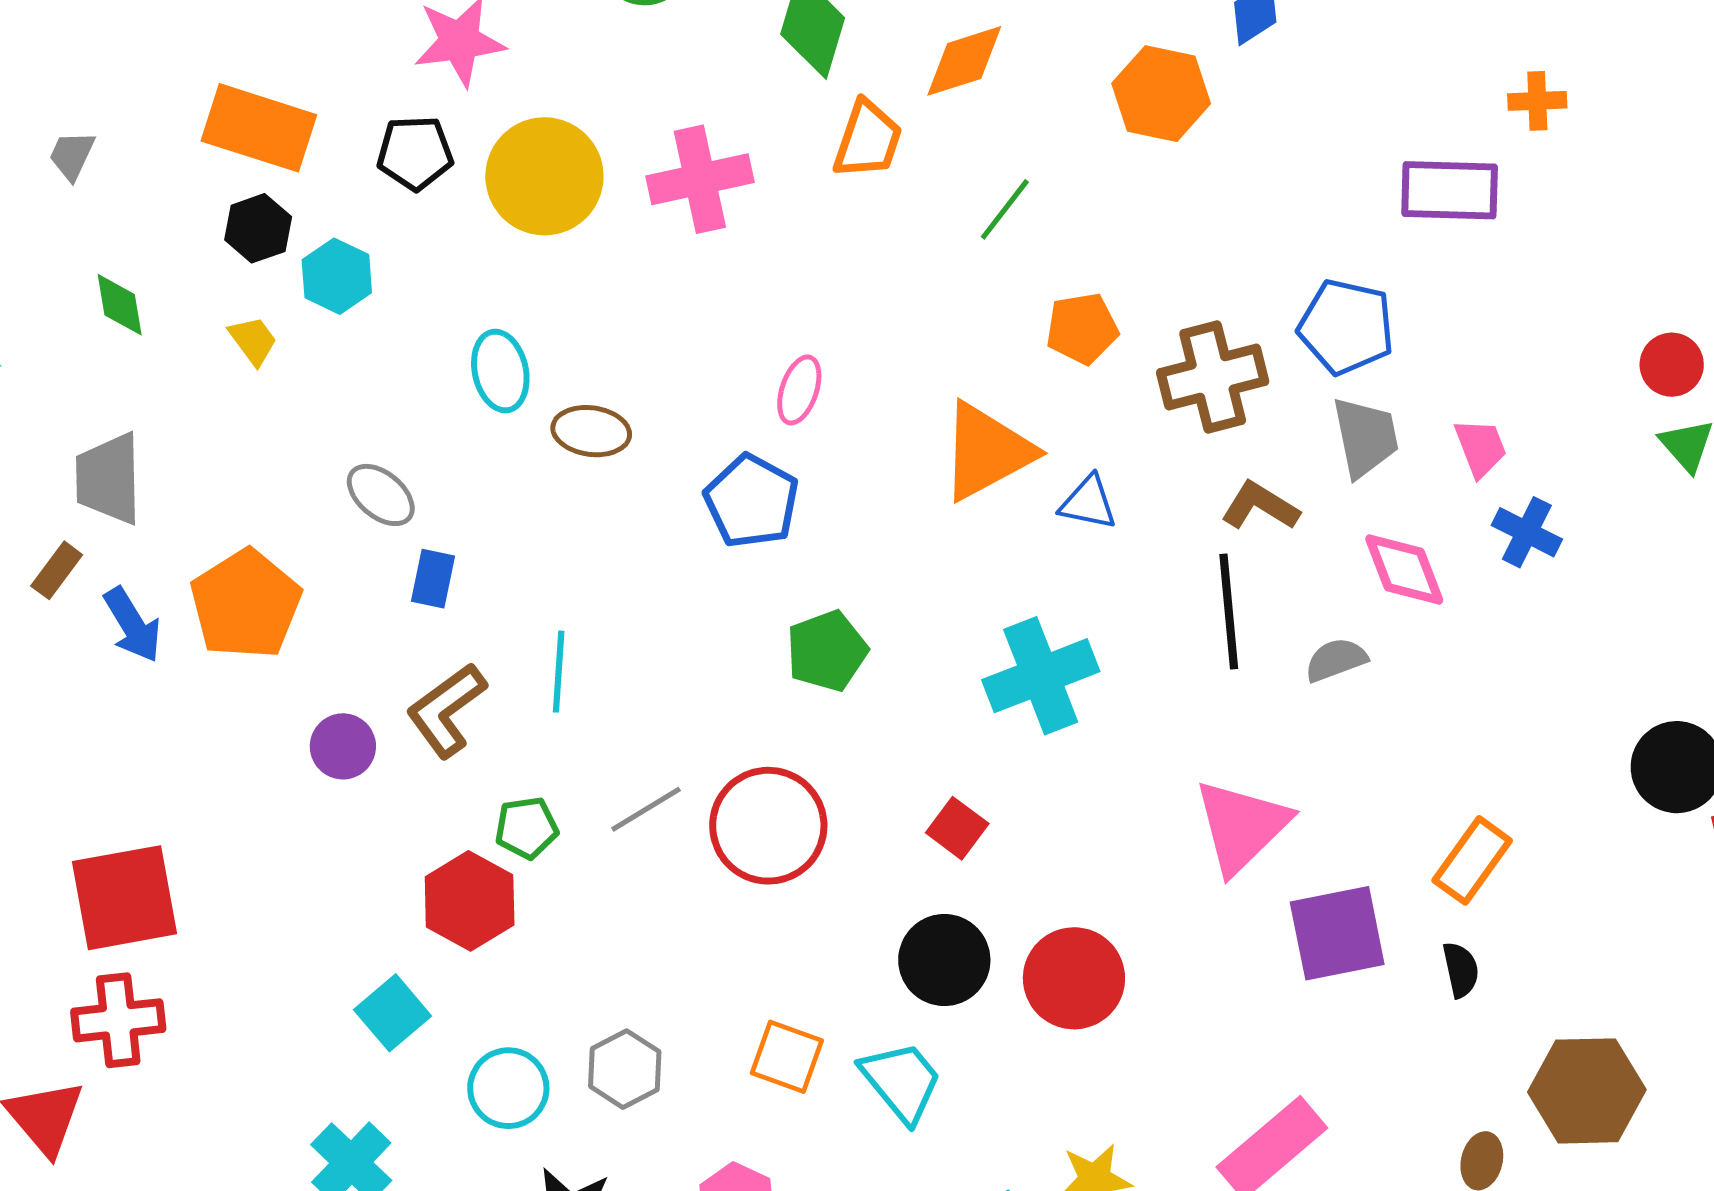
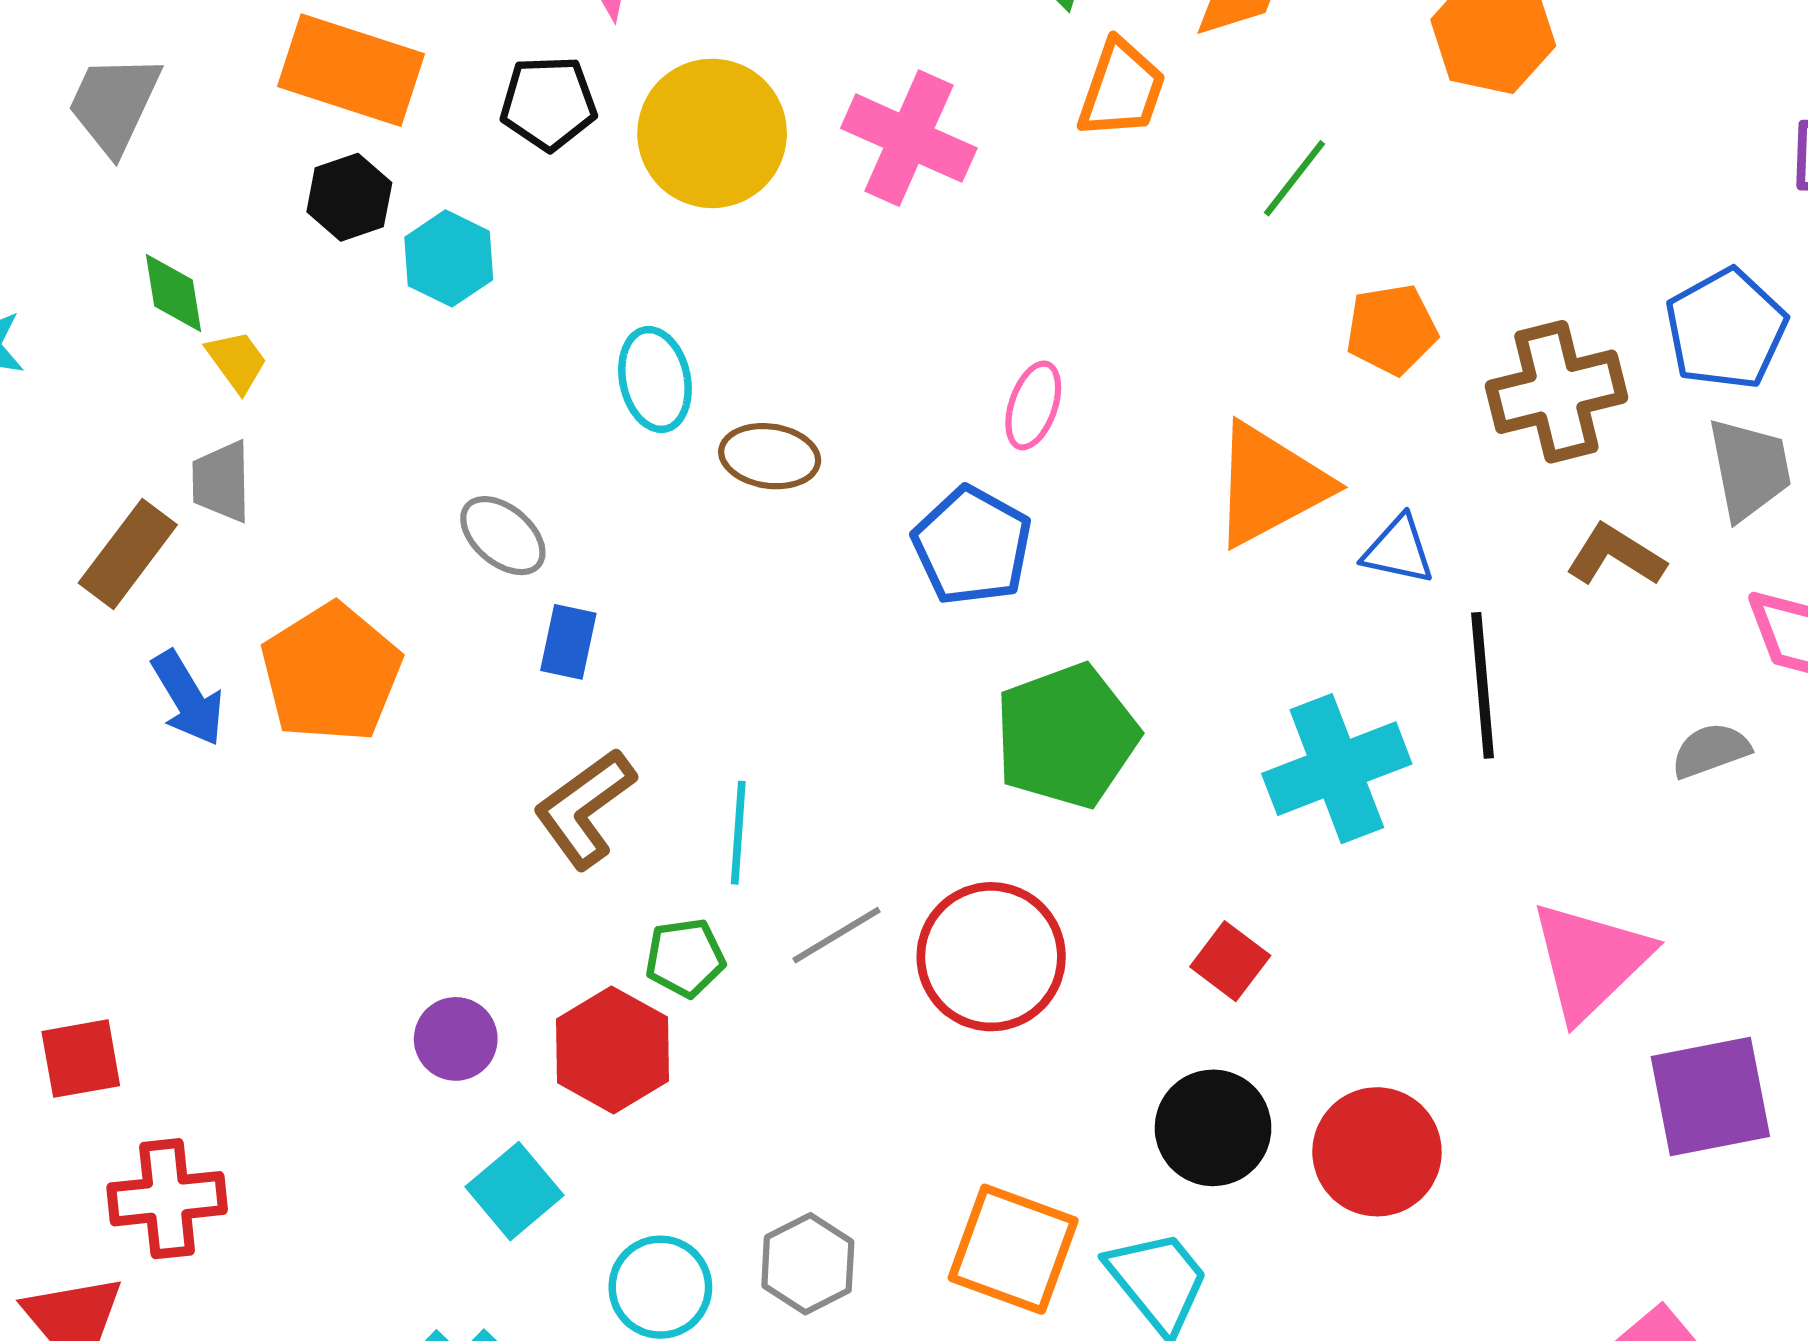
gray trapezoid: (72, 155) -> (114, 104), size x1.6
pink cross: (700, 179) -> (909, 138), turned 36
blue pentagon: (1346, 327) -> (1726, 329), turned 30
yellow trapezoid: (253, 341) -> (237, 361), moved
gray trapezoid: (109, 479) -> (221, 481), moved, size x0.7
brown rectangle: (57, 570) -> (128, 554), moved, size x1.5
black line: (1229, 611) -> (1483, 685), moved
green pentagon: (827, 651) -> (1066, 736), size x1.4
cyan line: (559, 672) -> (738, 833), moved
purple circle: (343, 746) -> (456, 1039), moved
red square: (124, 898) -> (81, 1059), moved, size x0.6
orange square: (787, 1057) -> (1013, 1249), size x1.4

